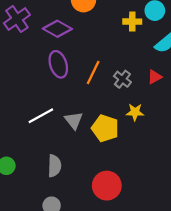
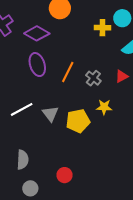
yellow pentagon: (105, 128) -> (78, 121), turned -30
gray semicircle: (54, 166) -> (23, 160), moved
red circle: (107, 186) -> (65, 175), moved, size x0.6

